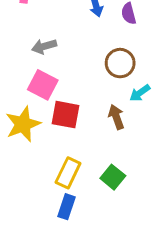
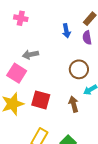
pink square: (43, 85) -> (17, 73), moved

